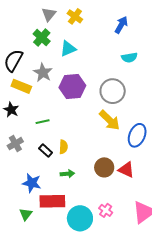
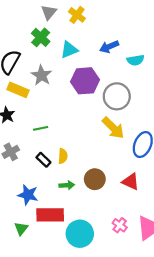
blue arrow: (121, 25) -> (109, 47), moved, turned -144
purple hexagon: (72, 87) -> (85, 81), moved
brown circle: (104, 167) -> (95, 179), moved
pink cross: (106, 210) -> (120, 225), moved

